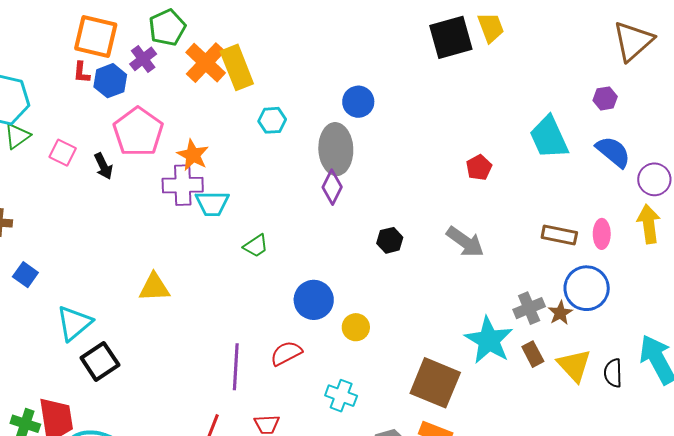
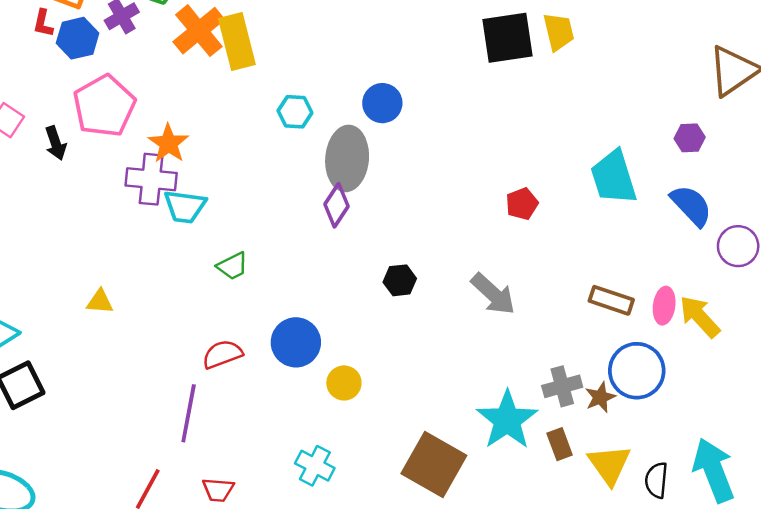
cyan hexagon: (272, 120) -> (295, 112), moved
yellow arrow: (649, 224) -> (700, 317), moved, turned -42
yellow triangle: (154, 287) -> (100, 302), size x0.7
red semicircle: (286, 353) -> (222, 354), moved

